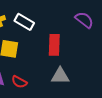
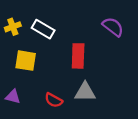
red semicircle: (19, 82) -> (54, 100), moved

